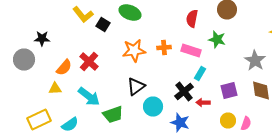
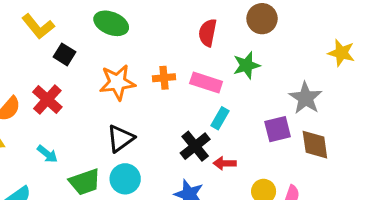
black square: (103, 24) -> (64, 54), moved
green star: (217, 40) -> (246, 65), turned -30
purple square: (229, 90) -> (278, 129), moved
cyan arrow: (89, 96) -> (47, 154), size x0.6
cyan circle: (153, 106) -> (125, 179), moved

